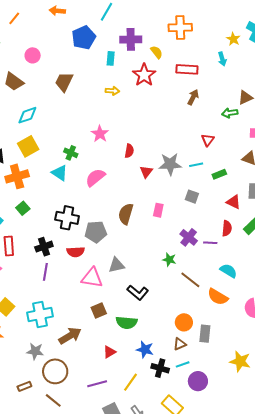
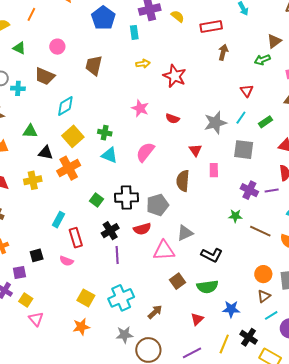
red star: (144, 75) -> (175, 76), moved
red semicircle: (129, 151) -> (173, 119), turned 112
green cross: (71, 153) -> (105, 133), moved
cyan line: (196, 165) -> (241, 118), turned -32
red triangle: (146, 172) -> (195, 150), moved
gray square: (192, 197) -> (244, 150), size x1.5
green square: (23, 208) -> (97, 200), moved
brown arrow: (70, 336) -> (155, 312), size x0.7
black cross: (160, 368) -> (249, 337), moved, turned 30

